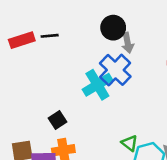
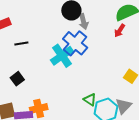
black line: (50, 36) -> (21, 43), moved
black square: (58, 120) -> (17, 79), moved

